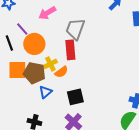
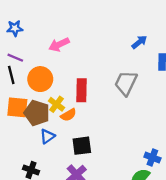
purple line: (22, 29) -> (15, 58), moved, turned -32
gray trapezoid: (75, 29) -> (126, 83), moved
yellow cross: (50, 64) -> (57, 104), turned -32

